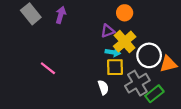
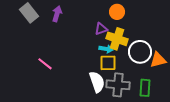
yellow cross: (125, 42) -> (117, 39), turned -30
gray cross: (137, 83) -> (118, 85), moved, turned 35
white semicircle: (103, 87) -> (97, 82), size x1.5
green rectangle: (154, 94) -> (145, 88), turned -48

